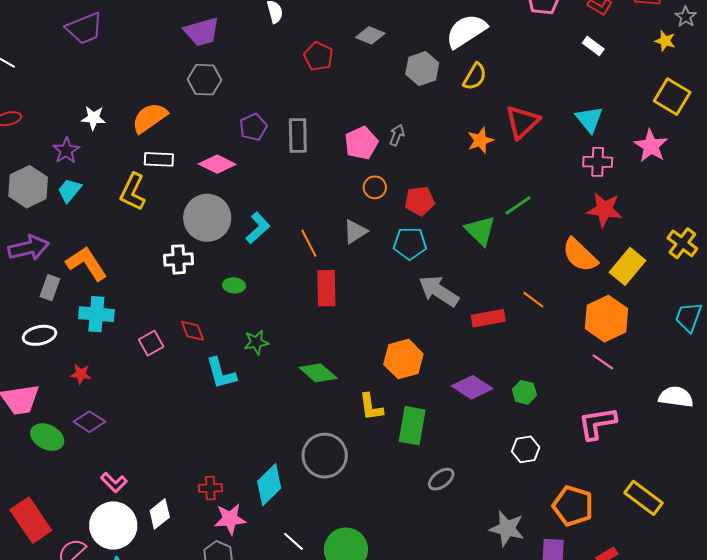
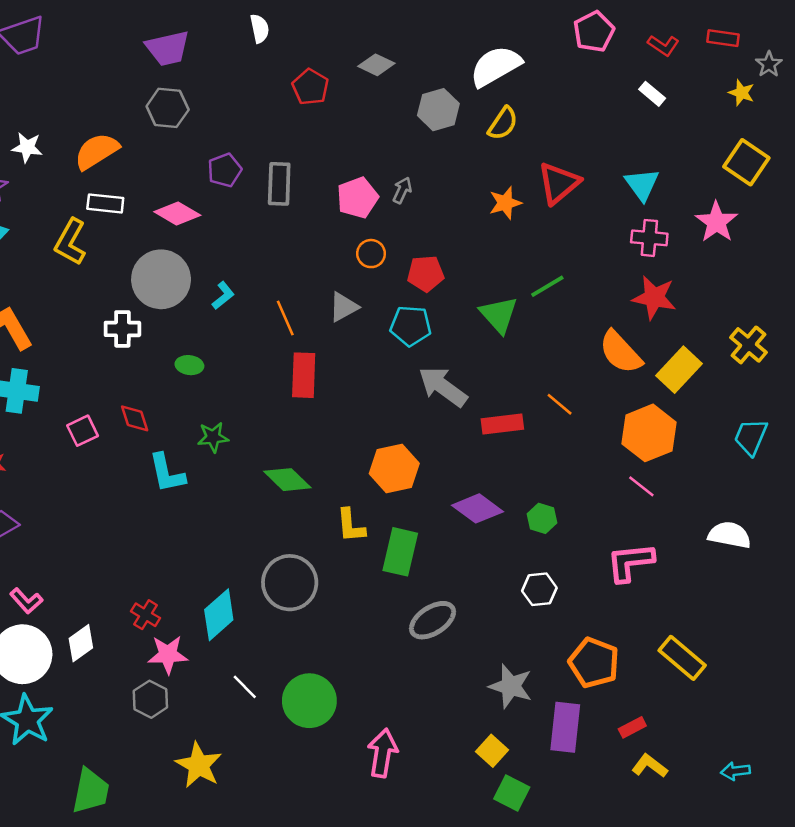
cyan L-shape: (258, 228) -> (223, 296), size x0.7
gray ellipse: (441, 479) -> (432, 620), size x1.4
red cross: (210, 488) -> (146, 615), turned 30

